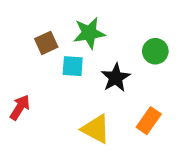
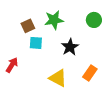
green circle: (155, 51) -> (94, 20), moved
cyan square: (73, 66) -> (36, 43), moved

